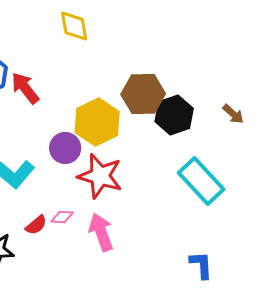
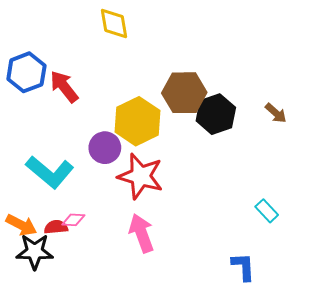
cyan rectangle: (201, 181) -> (267, 211), moved, size x0.5
pink diamond: (62, 217) -> (73, 220), moved
red semicircle: (36, 225) -> (56, 227), moved, turned -145

